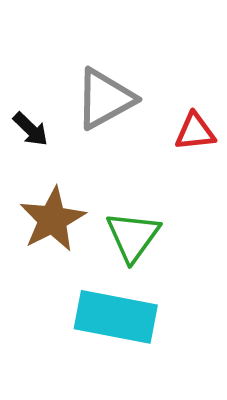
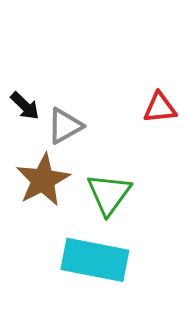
gray triangle: (105, 99) -> (65, 126), moved, size x0.7

